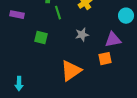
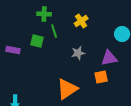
purple rectangle: (17, 15) -> (13, 50), moved
green square: (41, 38) -> (37, 41), moved

